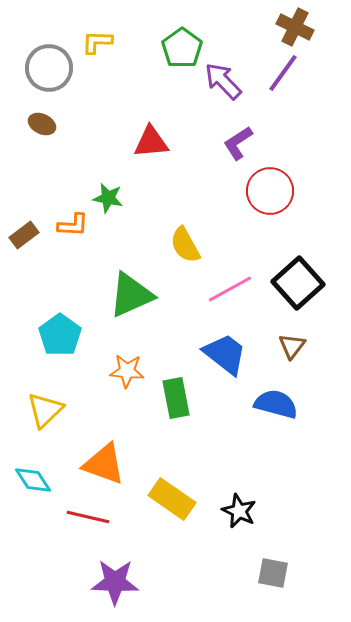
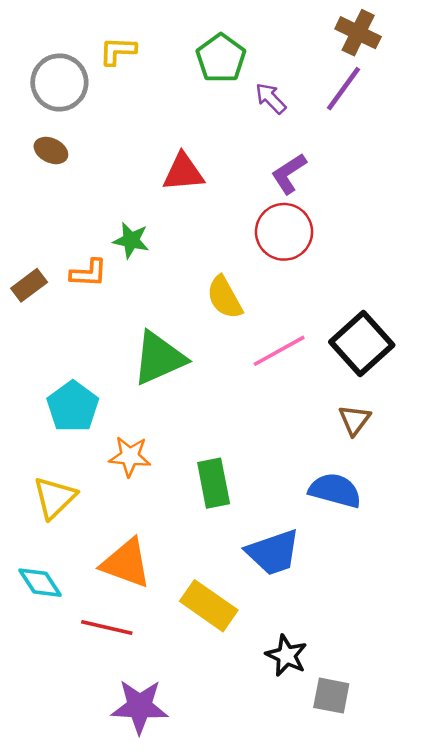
purple arrow: (223, 81) -> (271, 98), size x0.7
red circle: (270, 191) -> (284, 232), moved
blue trapezoid: (225, 354) -> (273, 552), moved, turned 123
orange star: (127, 371) -> (130, 456), moved
black star: (239, 511) -> (286, 656), moved

